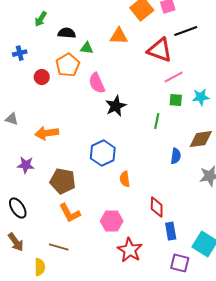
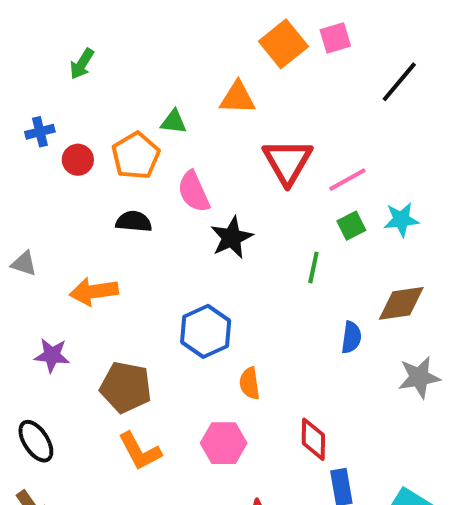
black line: (186, 31) -> (399, 82), moved, turned -30
black semicircle: (67, 33) -> (134, 222), moved
red triangle: (160, 50) -> (287, 162), moved, turned 40
red circle: (42, 77) -> (78, 160), moved
green square: (176, 100) -> (351, 226), turned -32
pink hexagon: (112, 221) -> (224, 443), moved

